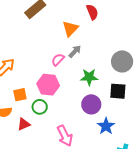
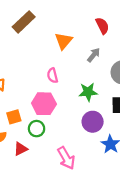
red semicircle: (92, 12) -> (102, 26), moved
gray arrow: (75, 51) -> (94, 55), moved
pink semicircle: (58, 60) -> (53, 75), turned -56

